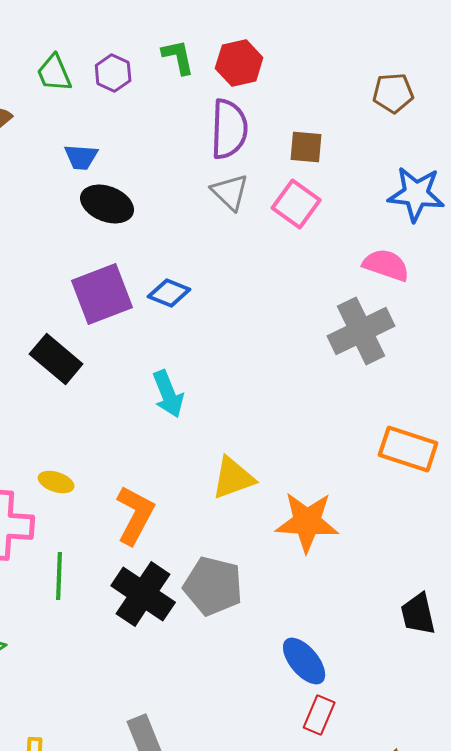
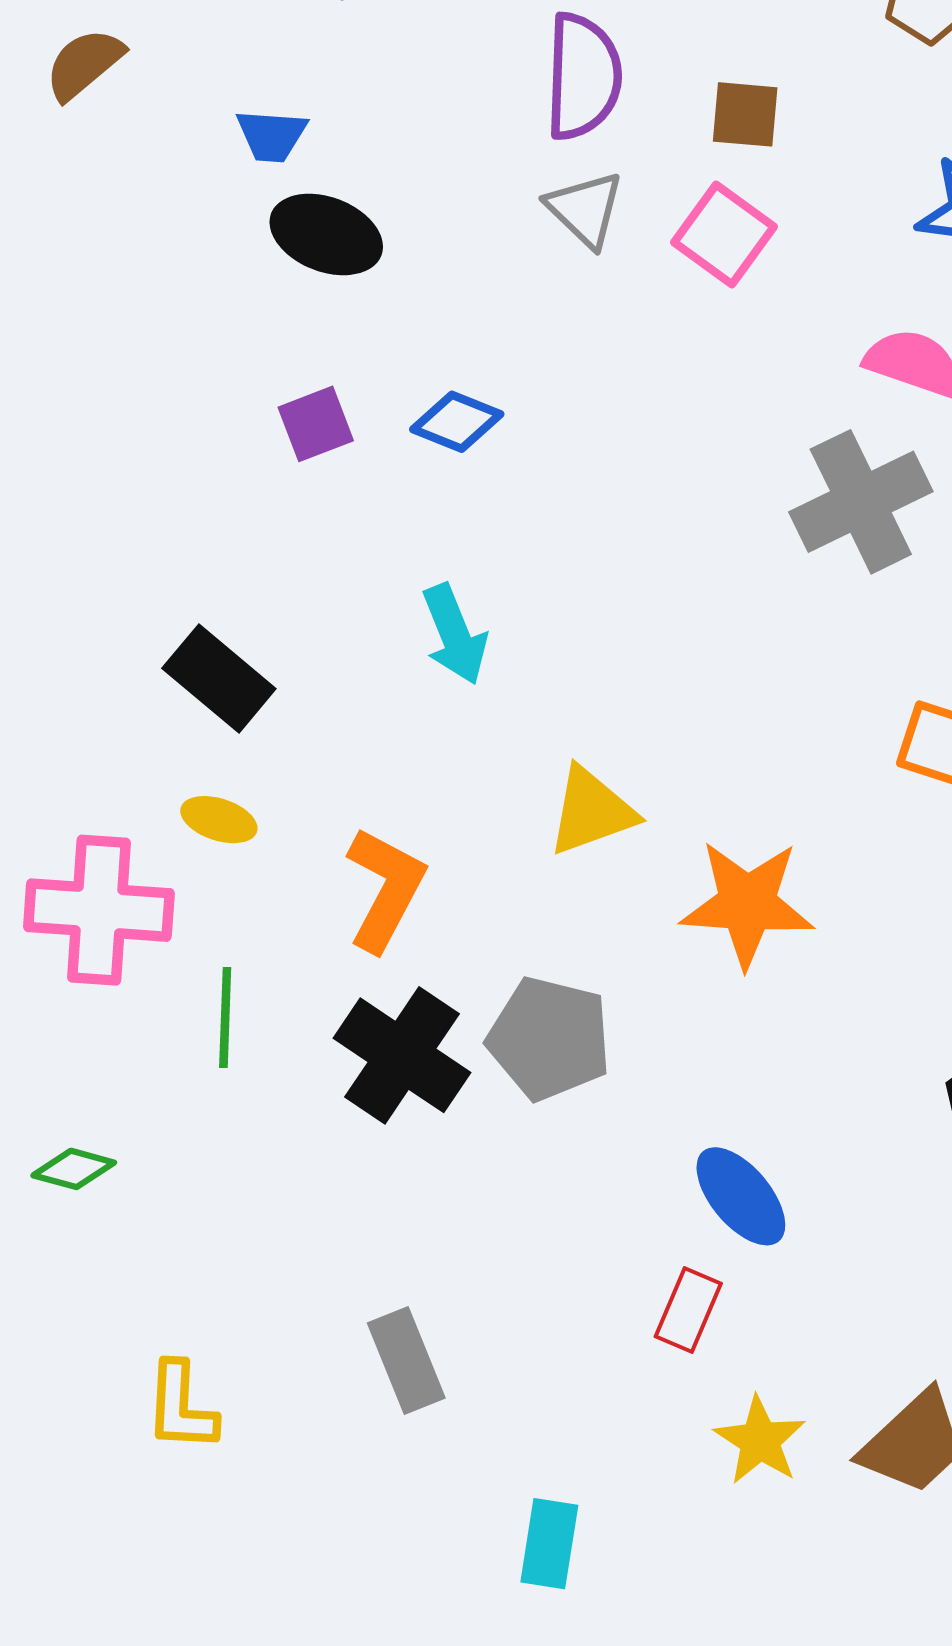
purple square: (102, 294) -> (316, 424), size x0.6
black rectangle: (56, 359) -> (219, 679), moved
red rectangle: (319, 715) -> (688, 1310), moved

